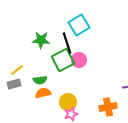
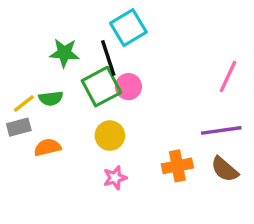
green semicircle: (40, 80) -> (51, 98), moved
orange semicircle: (43, 93) -> (47, 147), moved
yellow circle: (68, 102) -> (110, 136), moved

